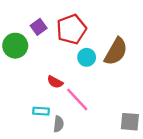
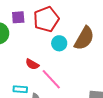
purple square: (39, 27) -> (18, 17), turned 32

